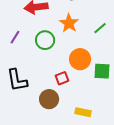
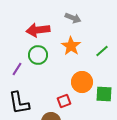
purple line: (15, 37) -> (17, 69), moved
green circle: (45, 40) -> (38, 55), moved

